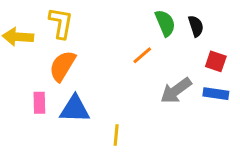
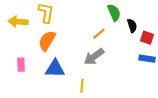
black semicircle: (196, 26) -> (132, 26), moved
gray arrow: (176, 91) -> (94, 57), moved
pink rectangle: (39, 103) -> (21, 65), moved

